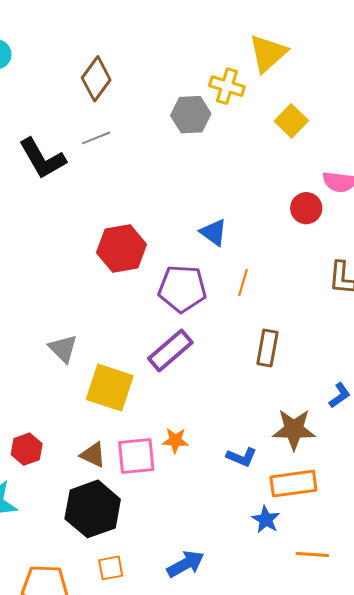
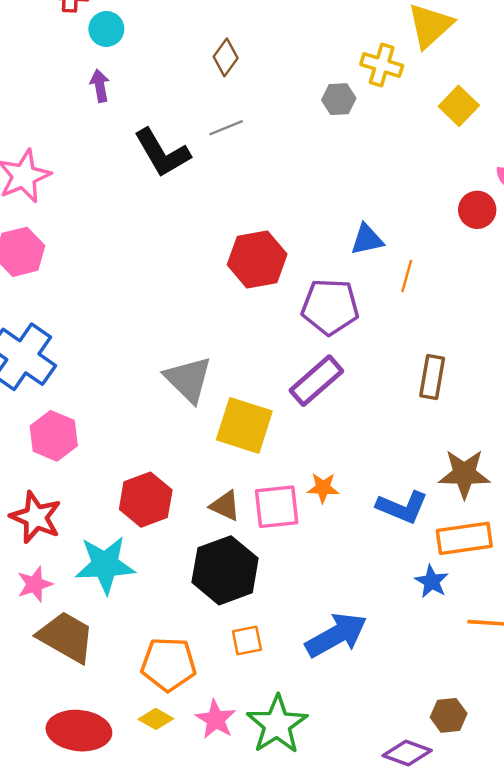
brown diamond: (96, 79) -> (226, 57), size x0.7
gray hexagon: (191, 115) -> (339, 99), size x0.7
blue triangle: (214, 232) -> (367, 239), turned -48
orange line: (243, 283) -> (407, 276), moved
gray triangle: (63, 349) -> (188, 379), size x1.4
red hexagon: (27, 449) -> (146, 500), size x1.4
blue L-shape: (242, 457) -> (402, 507), size x1.4
blue arrow: (186, 564) -> (336, 635), size x1.4

